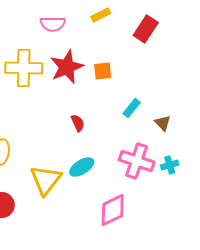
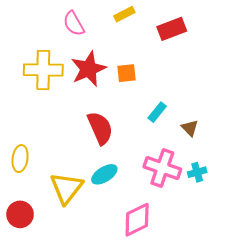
pink semicircle: (53, 24) -> (74, 24), turned 60
red rectangle: (146, 29) -> (172, 29), turned 36
red semicircle: (78, 123) -> (100, 128), size x1.8

